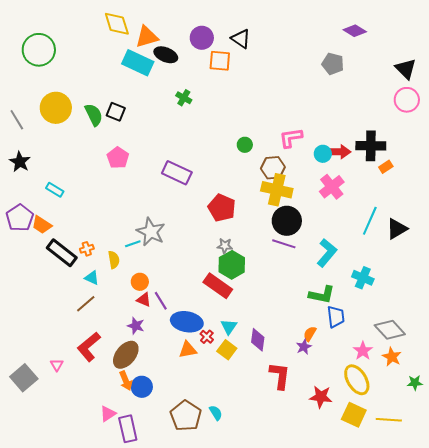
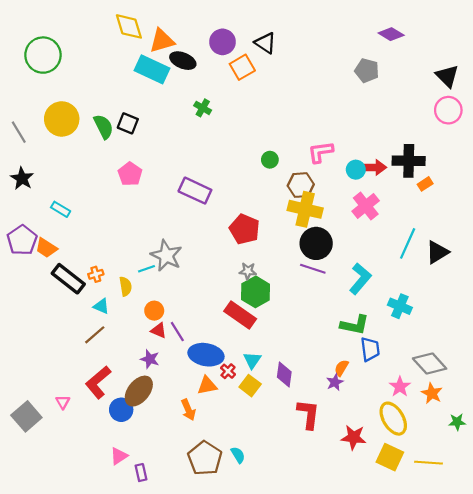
orange square: (220, 61) -> (242, 67), turned -35
orange arrow: (126, 381) -> (188, 410), moved
blue circle: (142, 387) -> (121, 410), moved
purple rectangle: (128, 429) -> (141, 473), size x0.6

